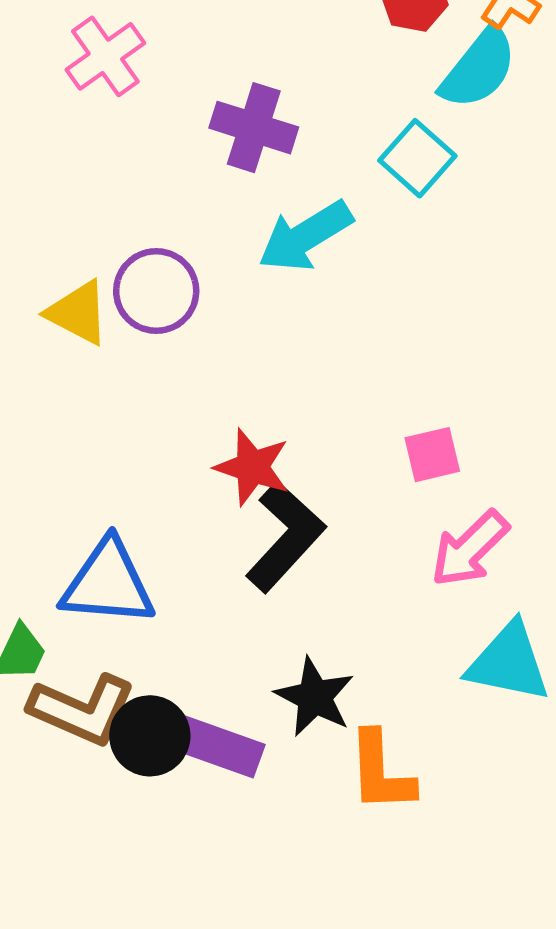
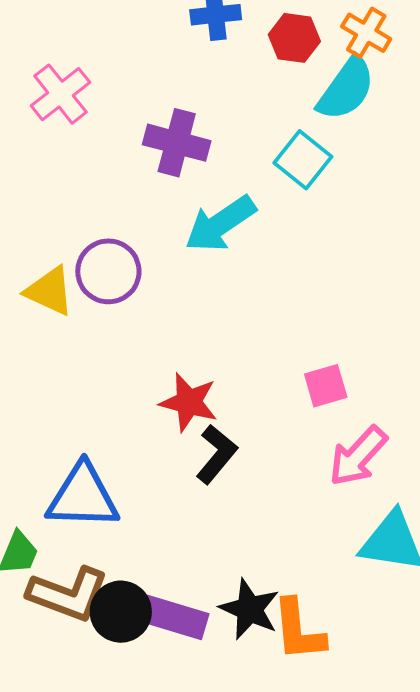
black L-shape: (285, 537) -> (217, 454), size x0.7
black star: (315, 697) -> (250, 609), moved

